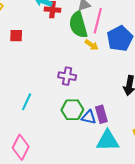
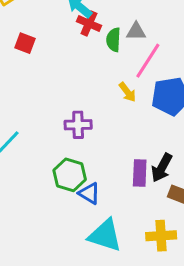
green semicircle: (78, 25) -> (113, 40), moved, size x0.6
purple cross: (67, 76) -> (78, 125), turned -30
purple rectangle: (101, 114) -> (140, 173), moved

